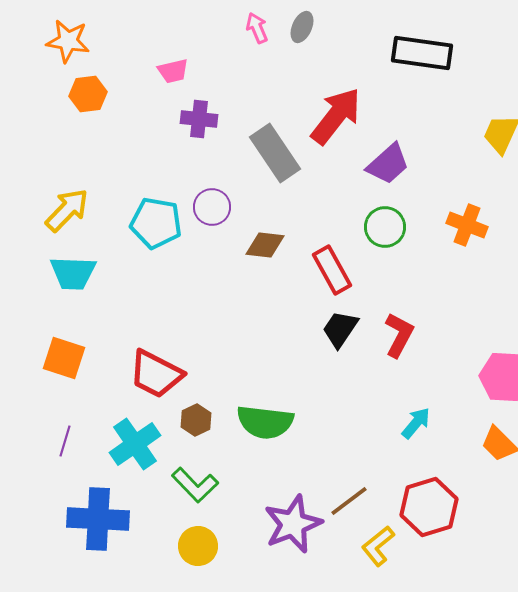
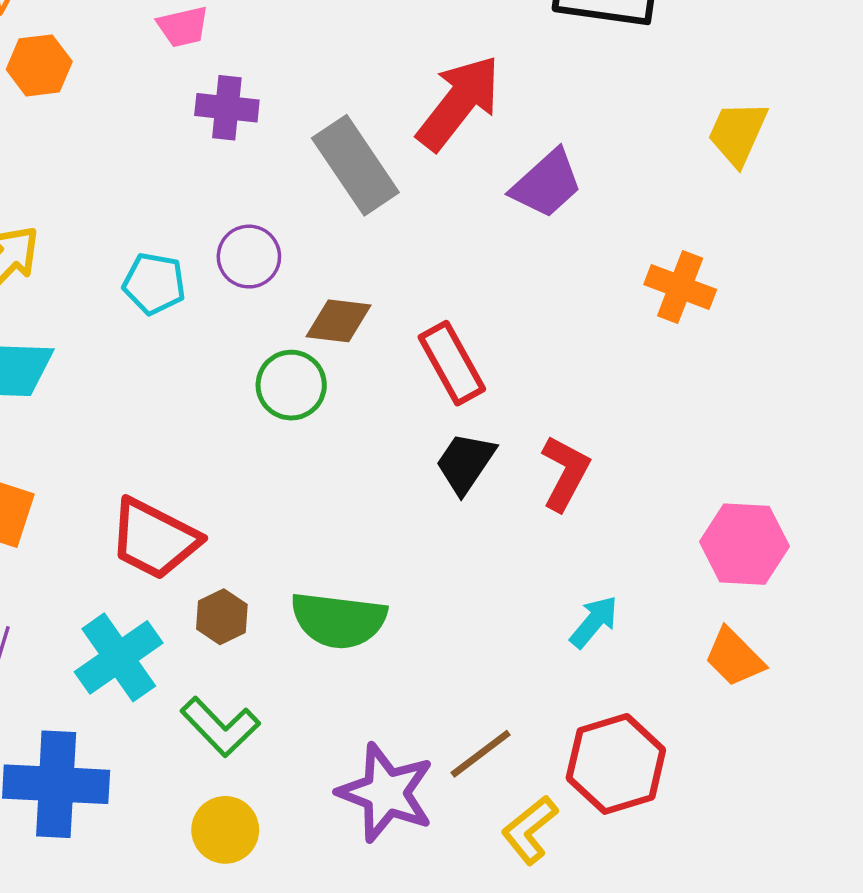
cyan pentagon: (156, 223) -> (154, 284), size x0.7
green circle: (385, 227) -> (291, 385), moved
purple star: (293, 524) -> (386, 793), turned -30

